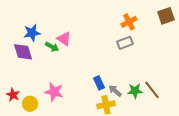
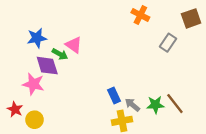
orange cross: (129, 22) -> (140, 15), moved, turned -35
gray rectangle: (125, 43) -> (168, 43), moved, turned -35
purple diamond: (23, 52) -> (47, 66), moved
pink star: (54, 92) -> (33, 84), moved

